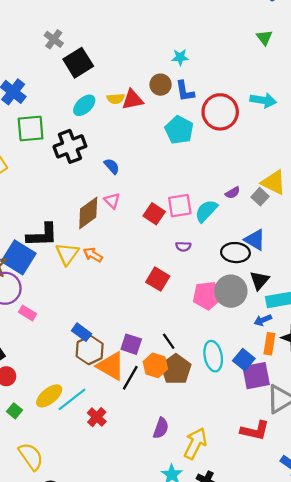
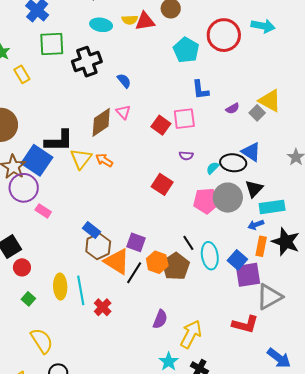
blue L-shape: (185, 91) -> (200, 90), moved
cyan ellipse: (84, 105) -> (101, 25), turned 50
cyan semicircle: (206, 211) -> (213, 168), moved, size x0.6
black line: (169, 341) -> (188, 243), moved
yellow ellipse: (49, 396) -> (60, 287), turned -55
cyan line: (72, 399) -> (81, 290), turned -64

